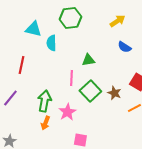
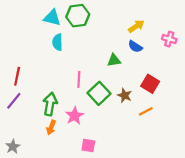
yellow arrow: (117, 21) -> (136, 26), moved
cyan triangle: (33, 29) -> (52, 18), moved
green triangle: (88, 60) -> (114, 60), moved
red line: (21, 65) -> (17, 76), moved

